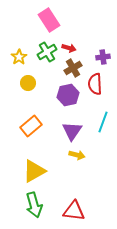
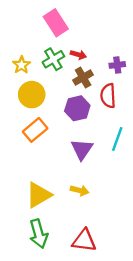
yellow circle: (28, 83) -> (32, 95), size x1.5
orange rectangle: (31, 126) -> (35, 130), moved
yellow arrow: (77, 155) -> (80, 190), moved

